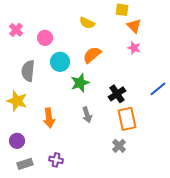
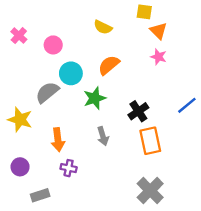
gray semicircle: (28, 71) -> (47, 92), moved, turned 45
gray cross: (119, 146) -> (150, 191), moved, size x1.6
purple cross: (56, 160) -> (69, 168), moved
gray rectangle: (25, 164) -> (40, 195), moved

